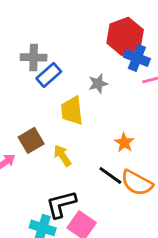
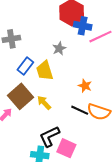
blue rectangle: (49, 75) -> (25, 66), moved
brown square: (31, 140) -> (21, 96), size x1.4

